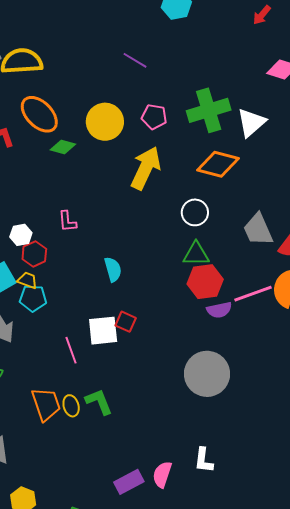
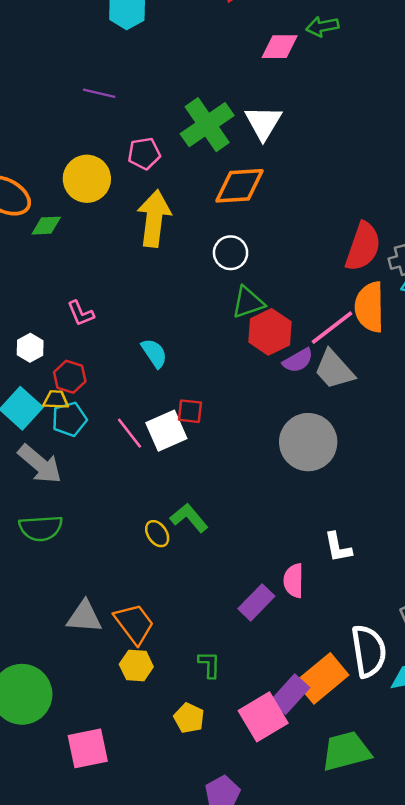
gray trapezoid: (258, 230) -> (334, 370), moved
red hexagon: (34, 254) -> (70, 377), moved
pink line: (71, 350) -> (130, 433), moved
orange trapezoid: (46, 404) -> (134, 624), moved

